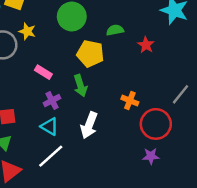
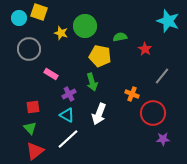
yellow star: (27, 31) -> (61, 33), moved
pink rectangle: (43, 72) -> (51, 74), moved
gray line: (180, 94) -> (162, 76), moved
purple star: (151, 156) -> (163, 139), moved

